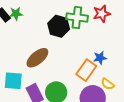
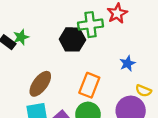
brown ellipse: (37, 58) -> (40, 84), moved
orange rectangle: (86, 70) -> (89, 85), moved

